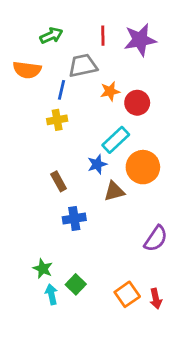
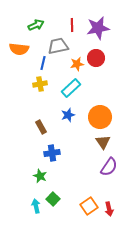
red circle: (137, 103) -> (96, 58), moved
cyan rectangle: (116, 140) -> (71, 88), moved
brown triangle: (114, 191) -> (103, 142), moved, turned -49
green star: (43, 269) -> (40, 176), moved

